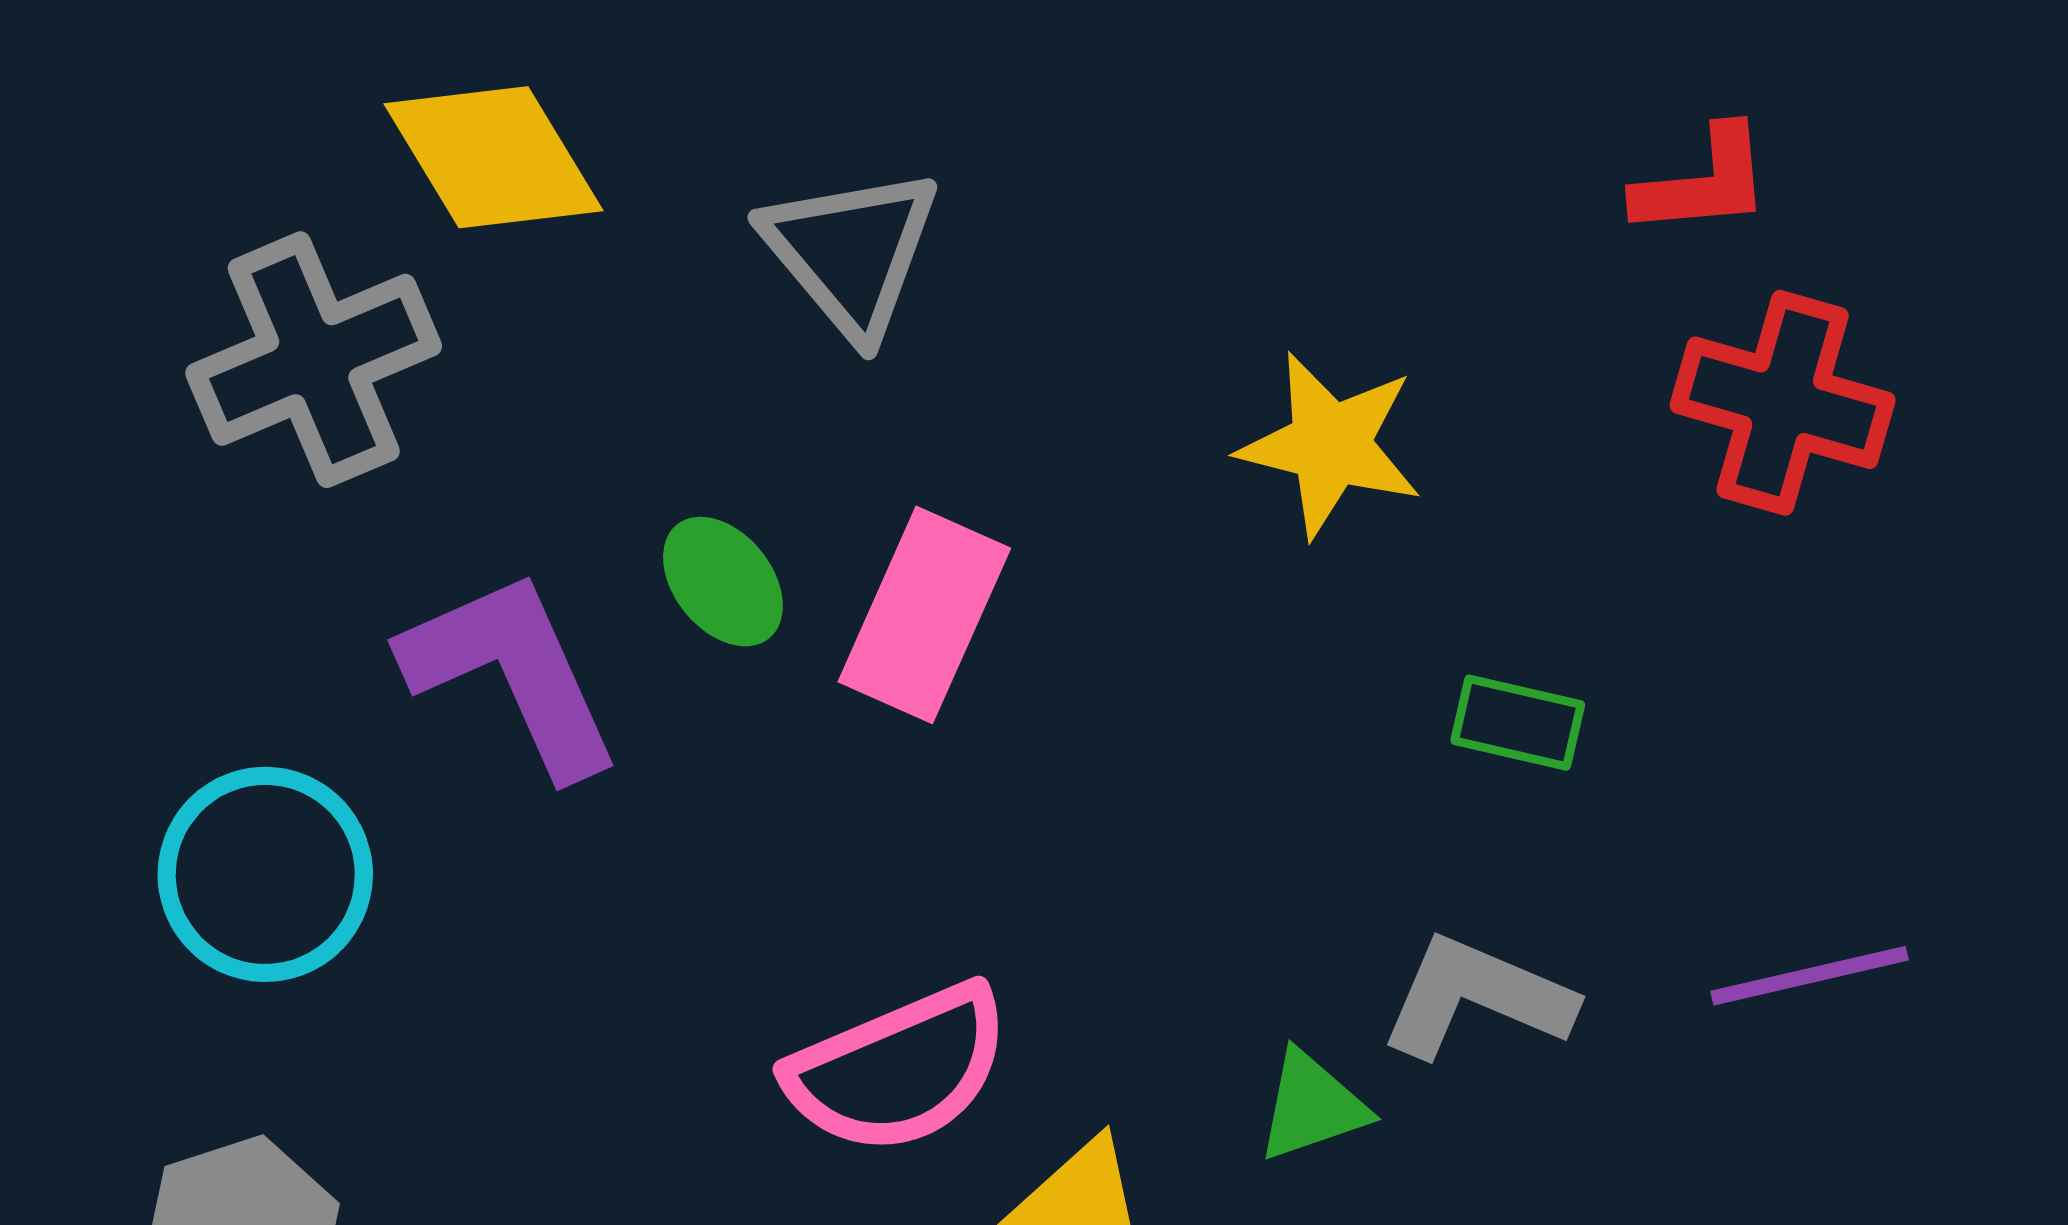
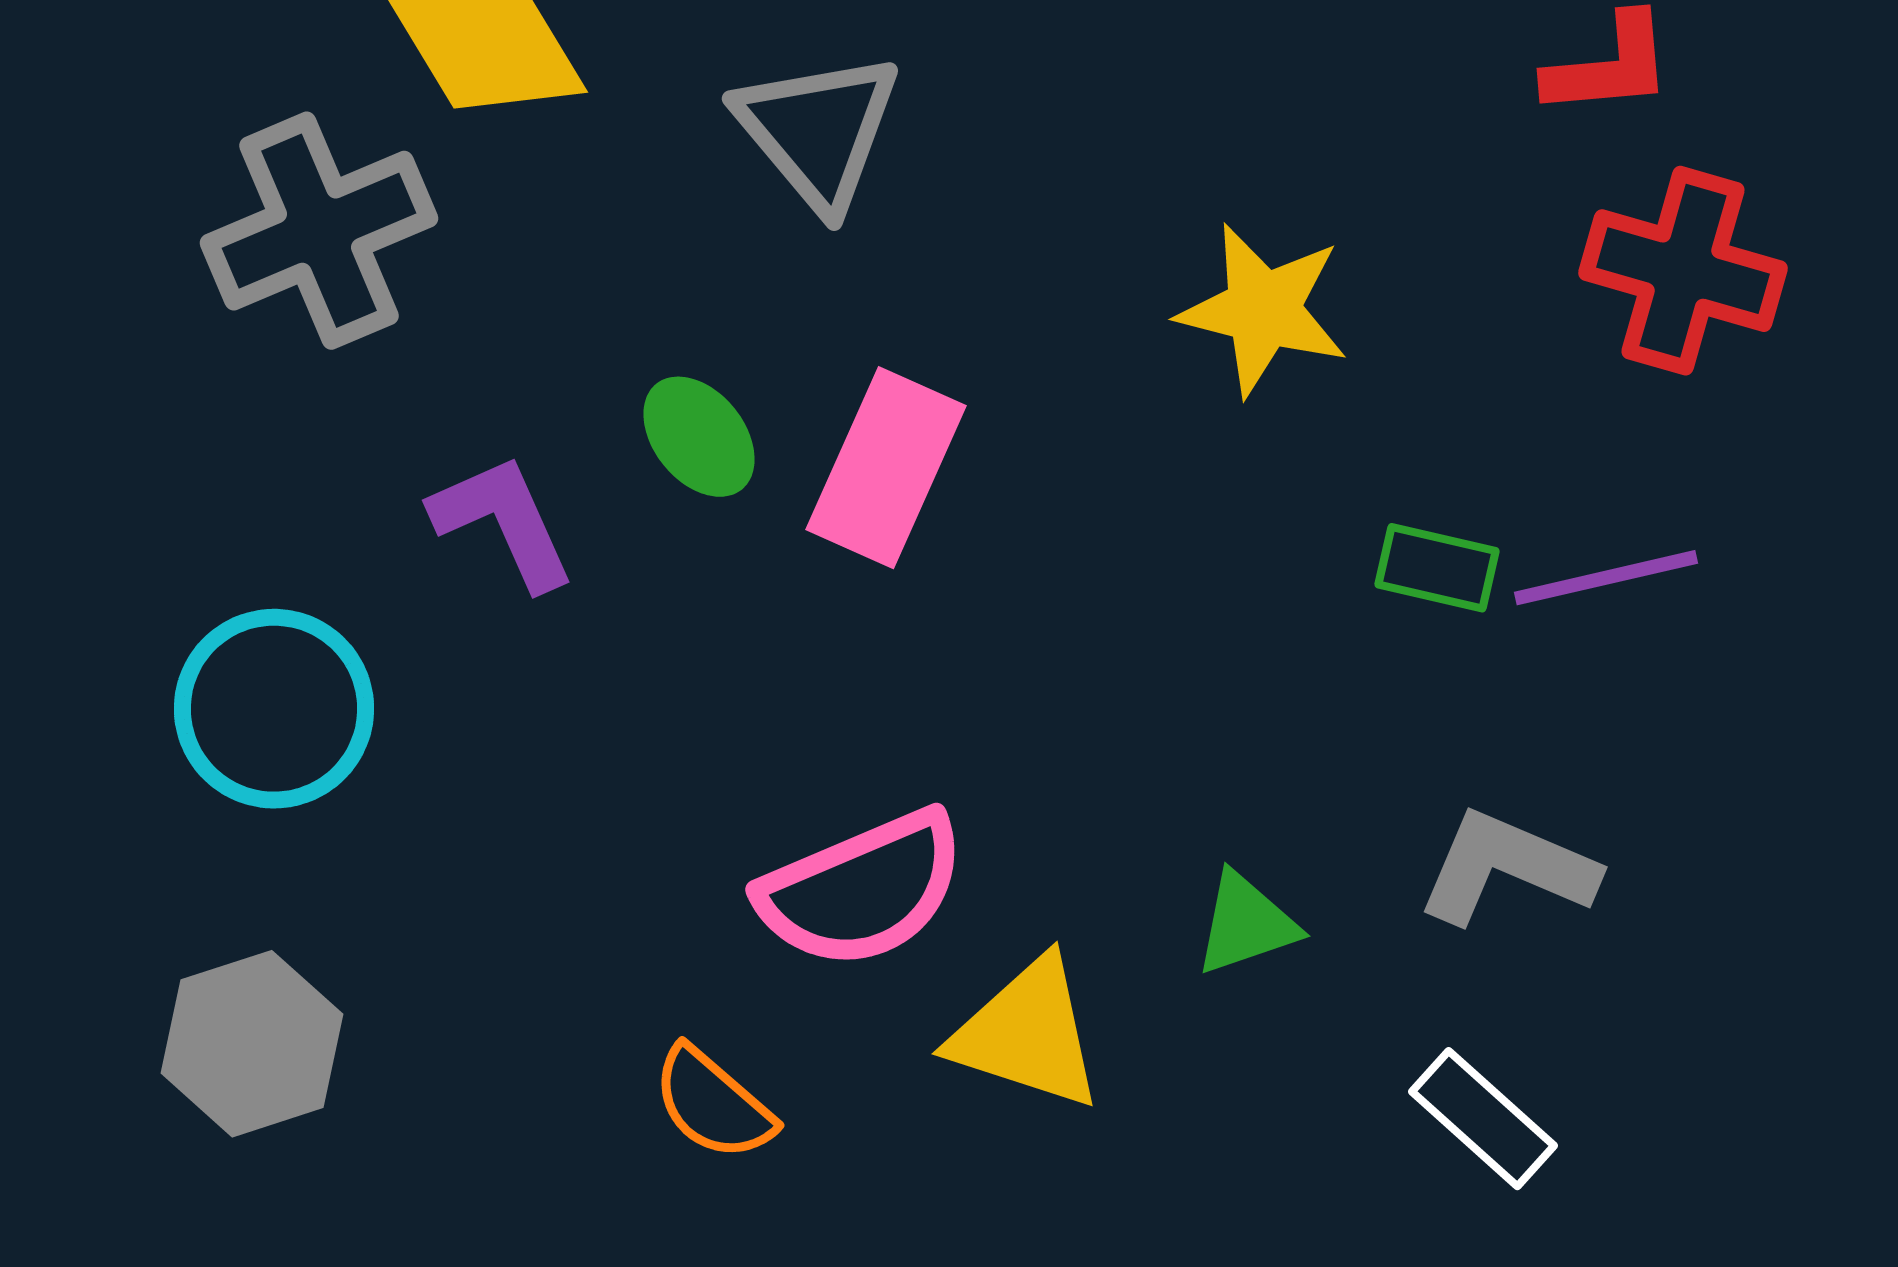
purple L-shape: (512, 673) -> (503, 522), size x0.7
purple line: (1810, 976) -> (1606, 578), moved
gray L-shape: (1477, 997) -> (1507, 868), moved

